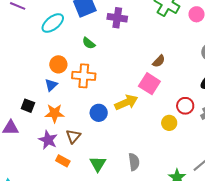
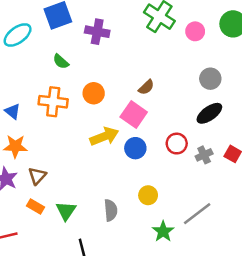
orange circle: (58, 64) -> (94, 93), moved
blue triangle: (51, 85) -> (13, 111), turned -40
blue circle: (99, 113) -> (135, 148), moved
yellow circle: (169, 123) -> (148, 195), moved
orange rectangle: (63, 161) -> (35, 207), moved

